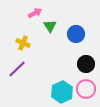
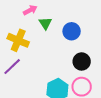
yellow cross: (23, 43) -> (18, 40), size x1.5

